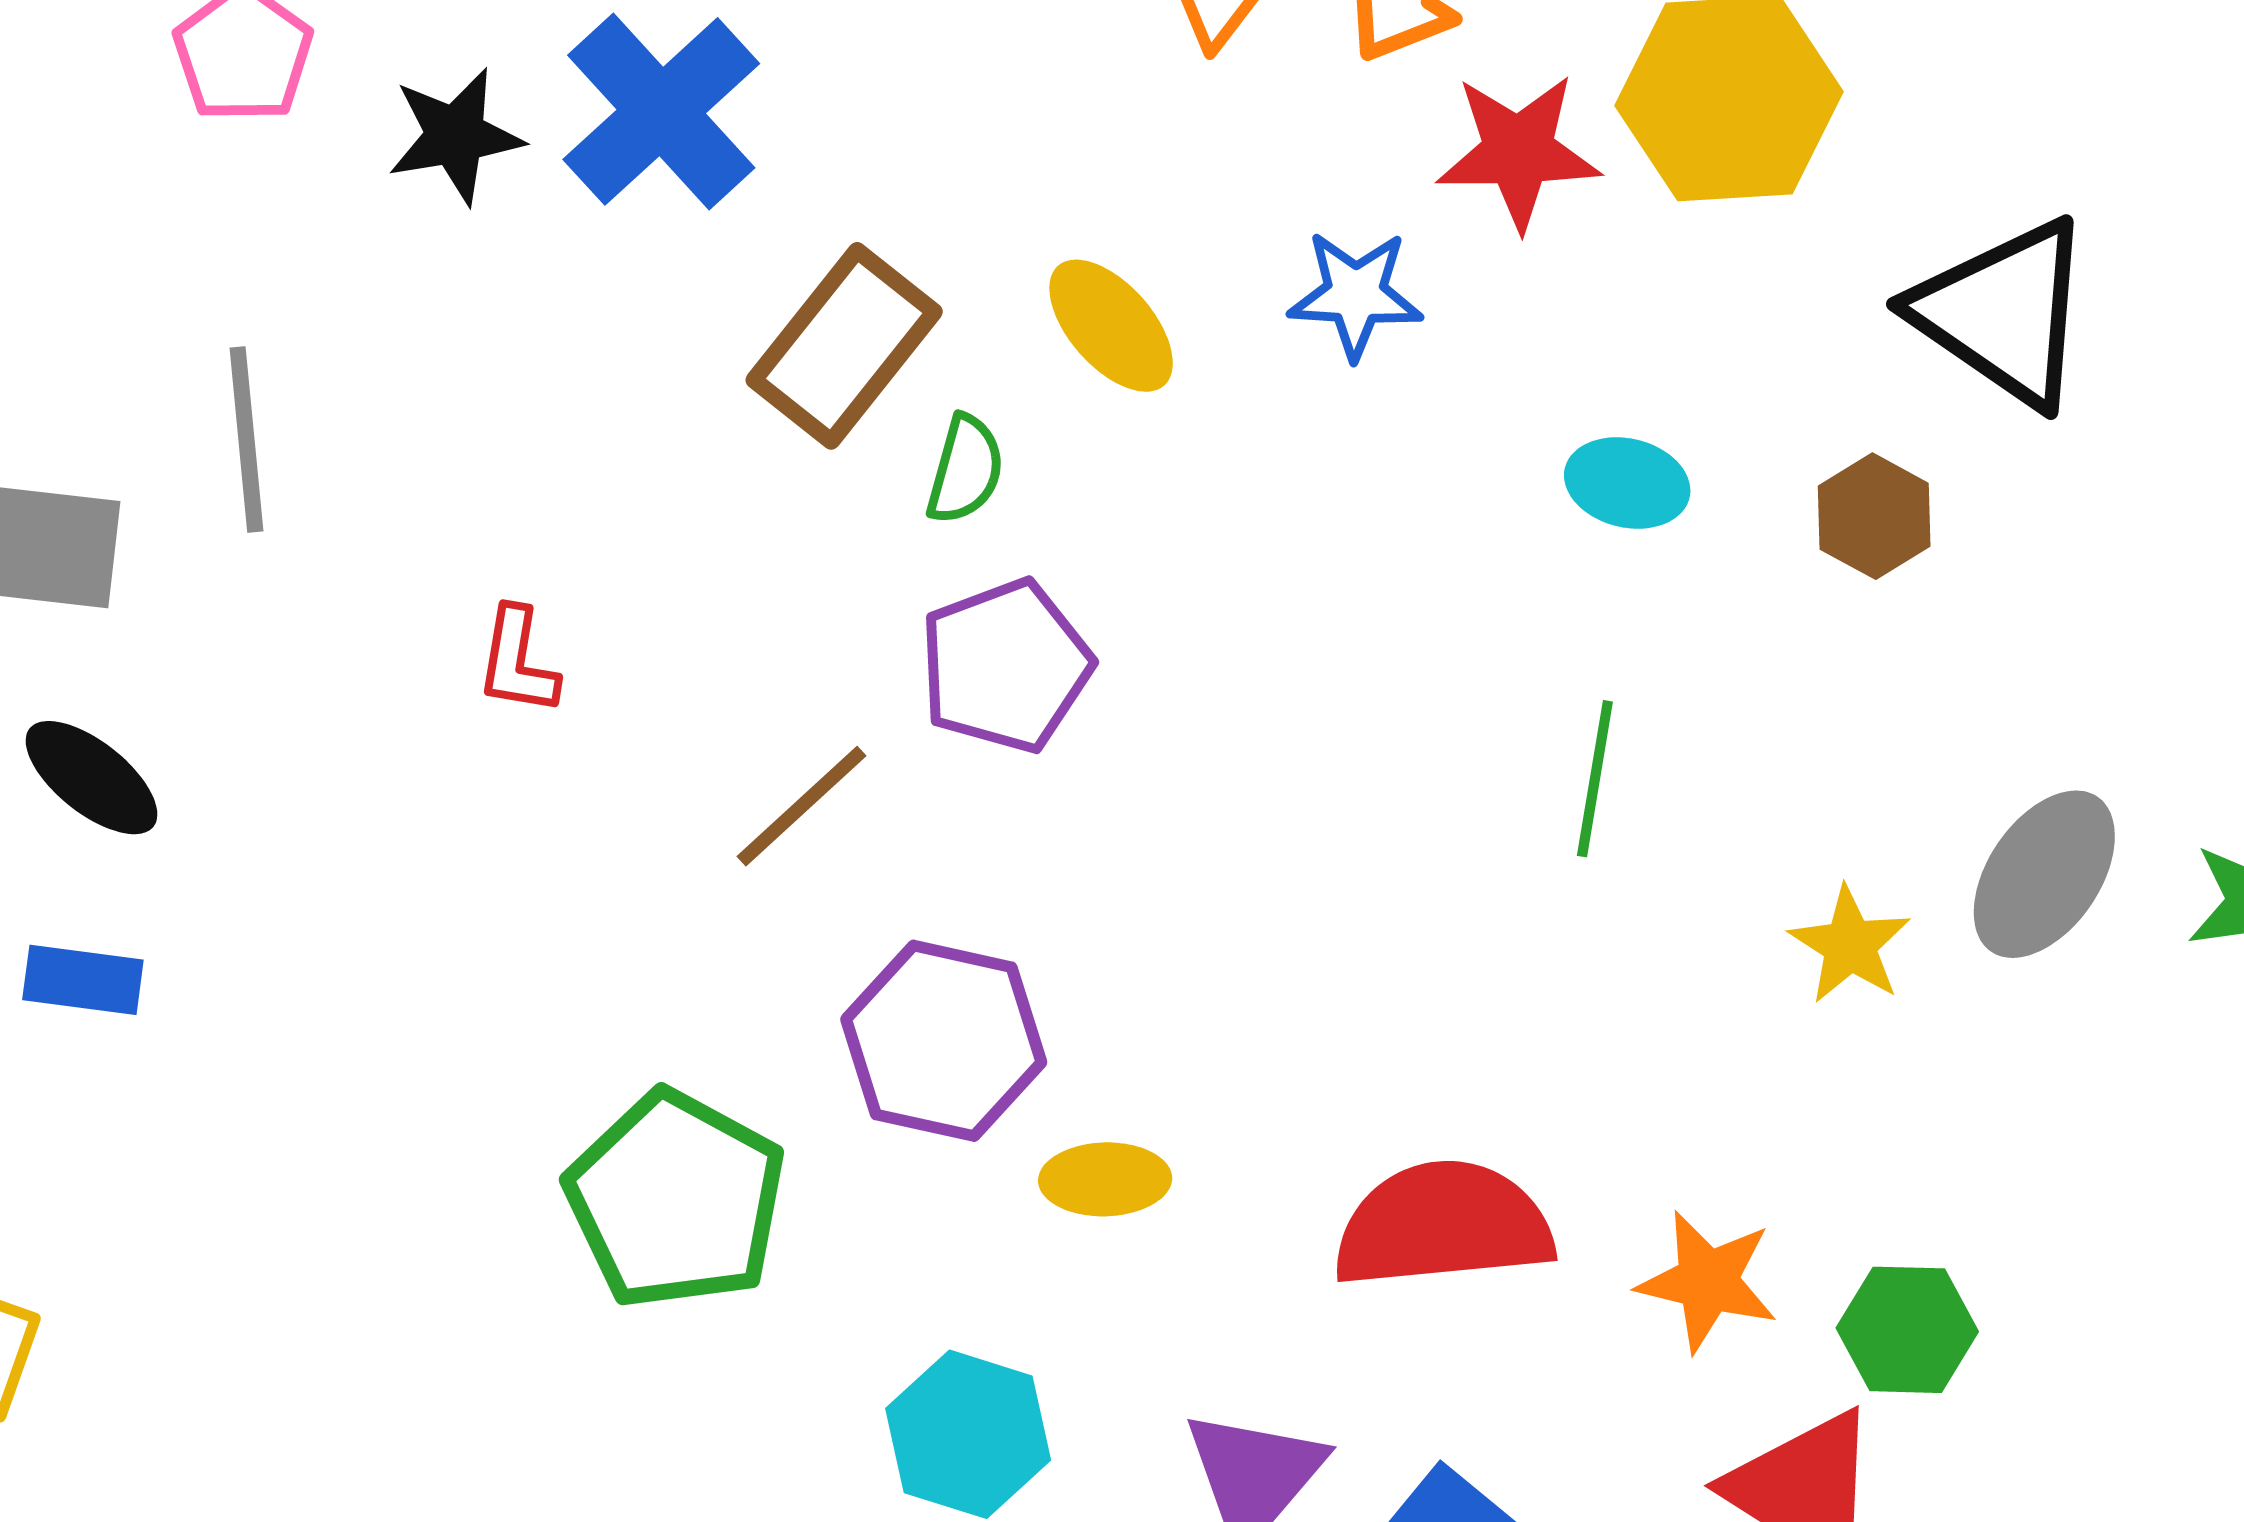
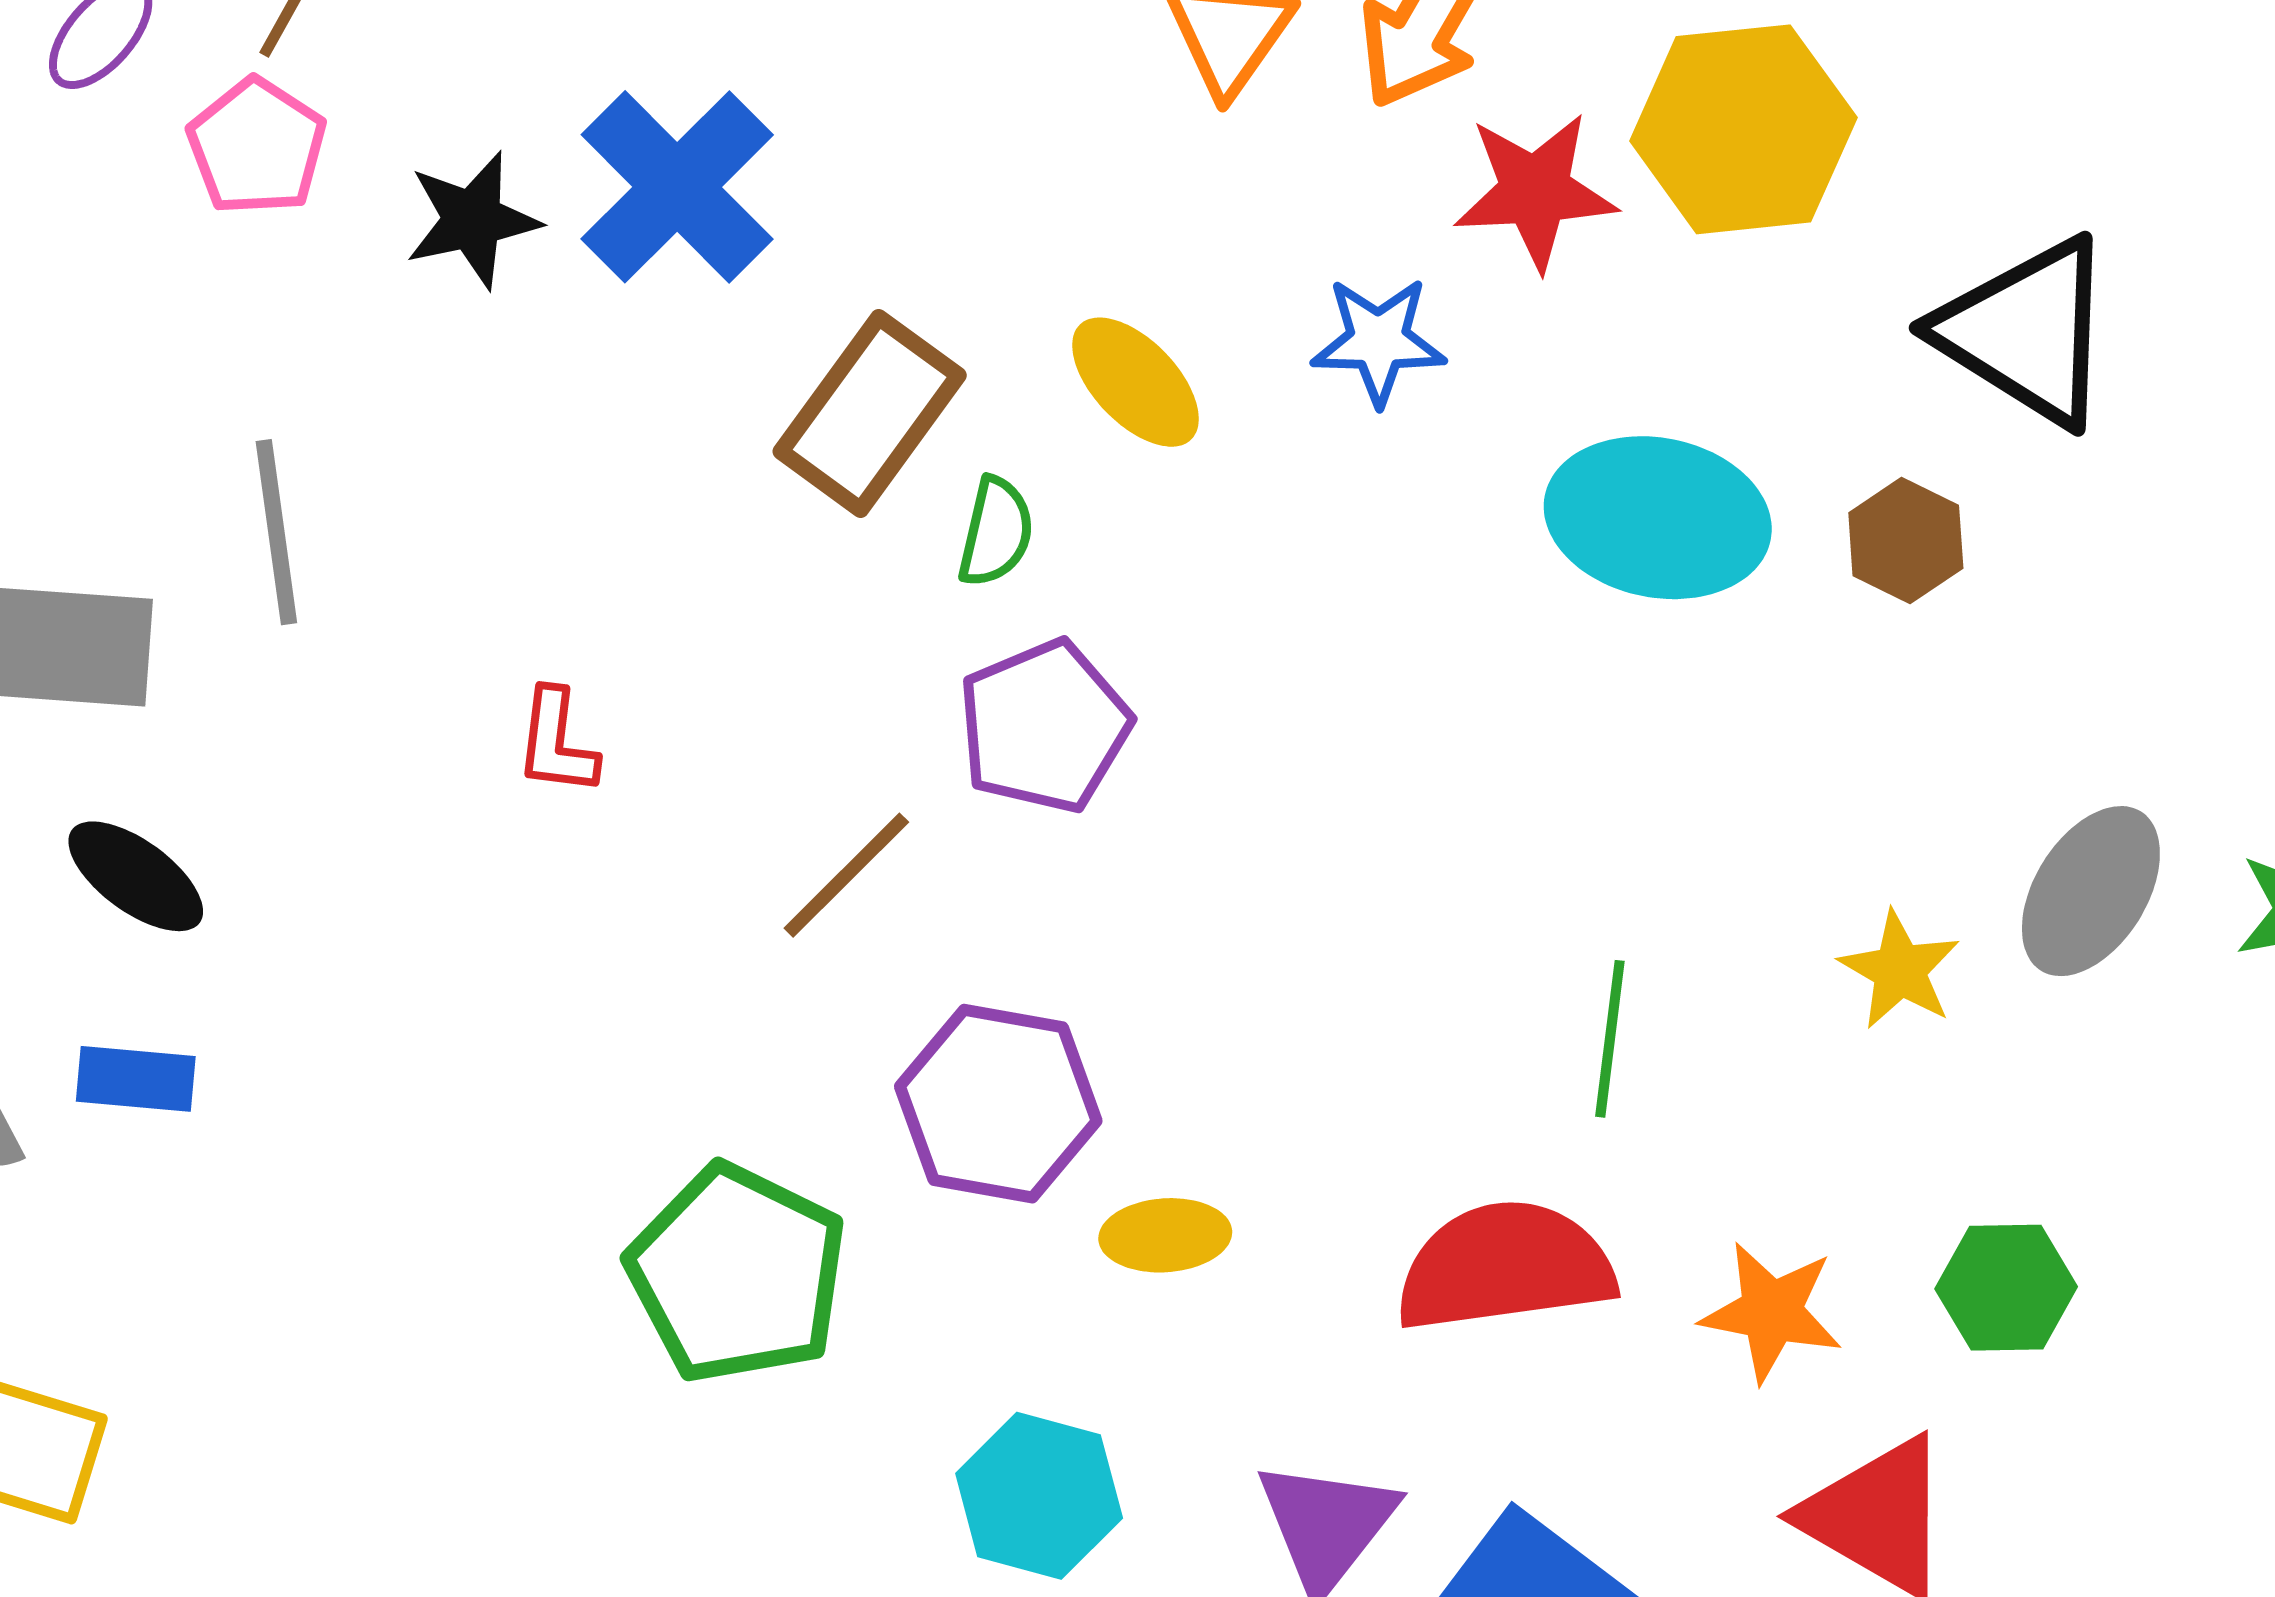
cyan ellipse: (1627, 483) -> (1658, 518), size x1.8
green line: (1595, 779) -> (1610, 1039), moved
green hexagon: (1907, 1330) -> (2006, 1288), moved

